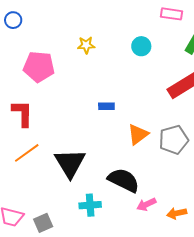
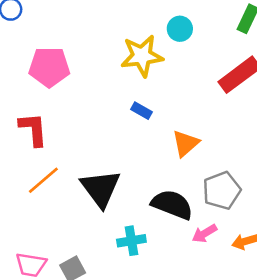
yellow star: (86, 45) -> (142, 56), moved, size x1.8
blue rectangle: (106, 106) -> (142, 111), turned 35
gray pentagon: (174, 140) -> (222, 191), moved

